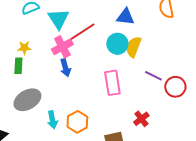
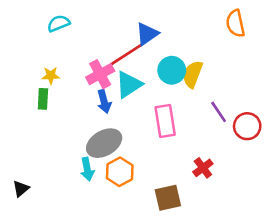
blue triangle: (125, 17) -> (147, 34), moved, turned -42
cyan triangle: (58, 19) -> (129, 85), moved, turned 30
purple line: (153, 76) -> (219, 112), turned 30
gray ellipse: (27, 100) -> (104, 143), moved

